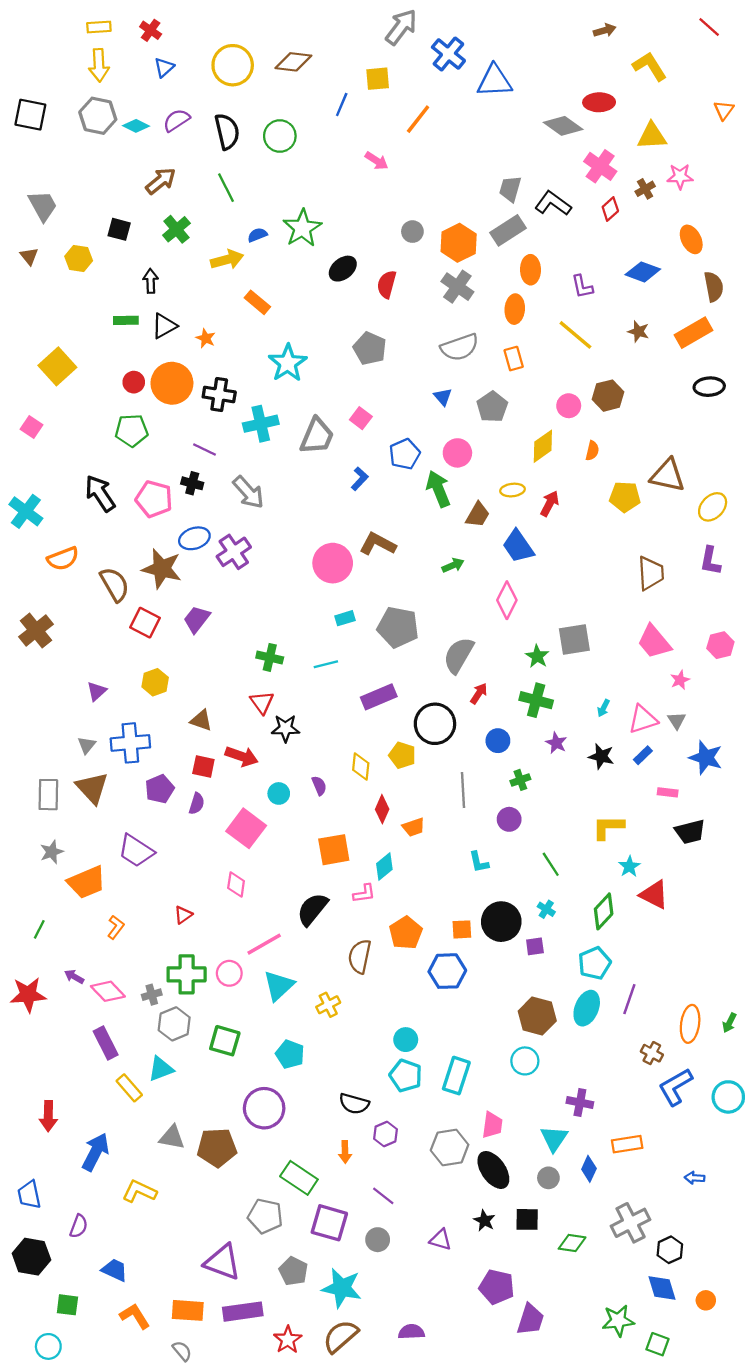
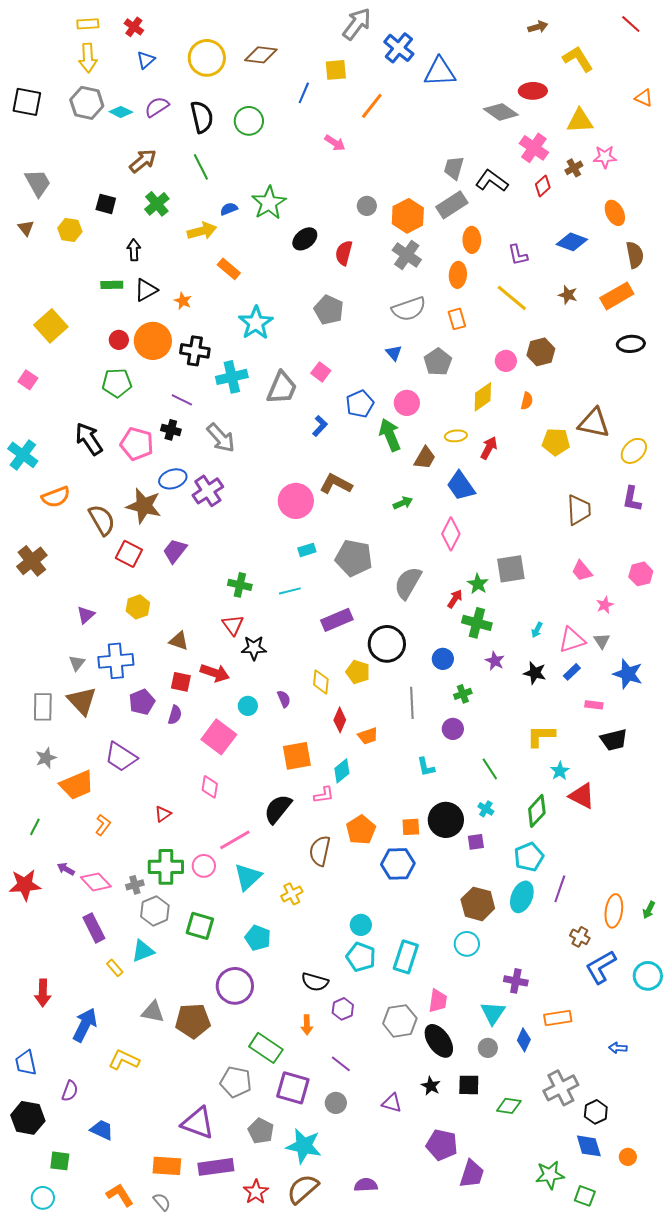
orange triangle: (724, 110) -> (644, 98), turned -42
pink trapezoid: (654, 642) -> (582, 571), size x0.7
red arrow: (479, 693) -> (455, 599), moved
yellow rectangle: (129, 1088) -> (115, 968), size x0.7
orange L-shape: (135, 1316) -> (120, 1195), moved

